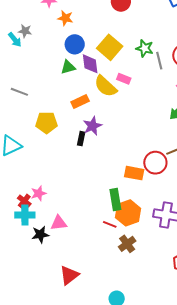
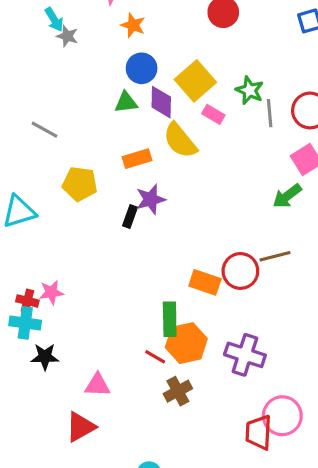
cyan arrow: (15, 40) -> (54, 19), moved
pink rectangle: (124, 79) -> (213, 114), moved
red cross: (24, 201) -> (27, 301), turned -32
pink triangle: (59, 223) -> (97, 385), moved

